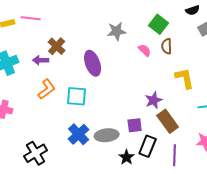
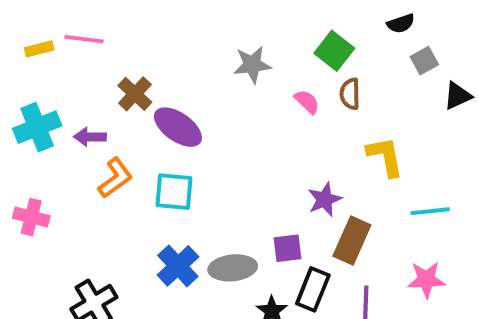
purple arrow: (41, 60) -> (90, 137), moved
purple ellipse: (93, 63) -> (178, 127), moved, turned -35
brown rectangle: (168, 121) -> (352, 241), turned 60

